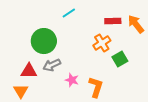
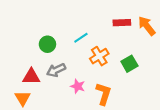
cyan line: (69, 13) -> (81, 38), moved
green circle: (44, 41) -> (47, 44), size x0.6
orange cross: (102, 43) -> (99, 56), moved

